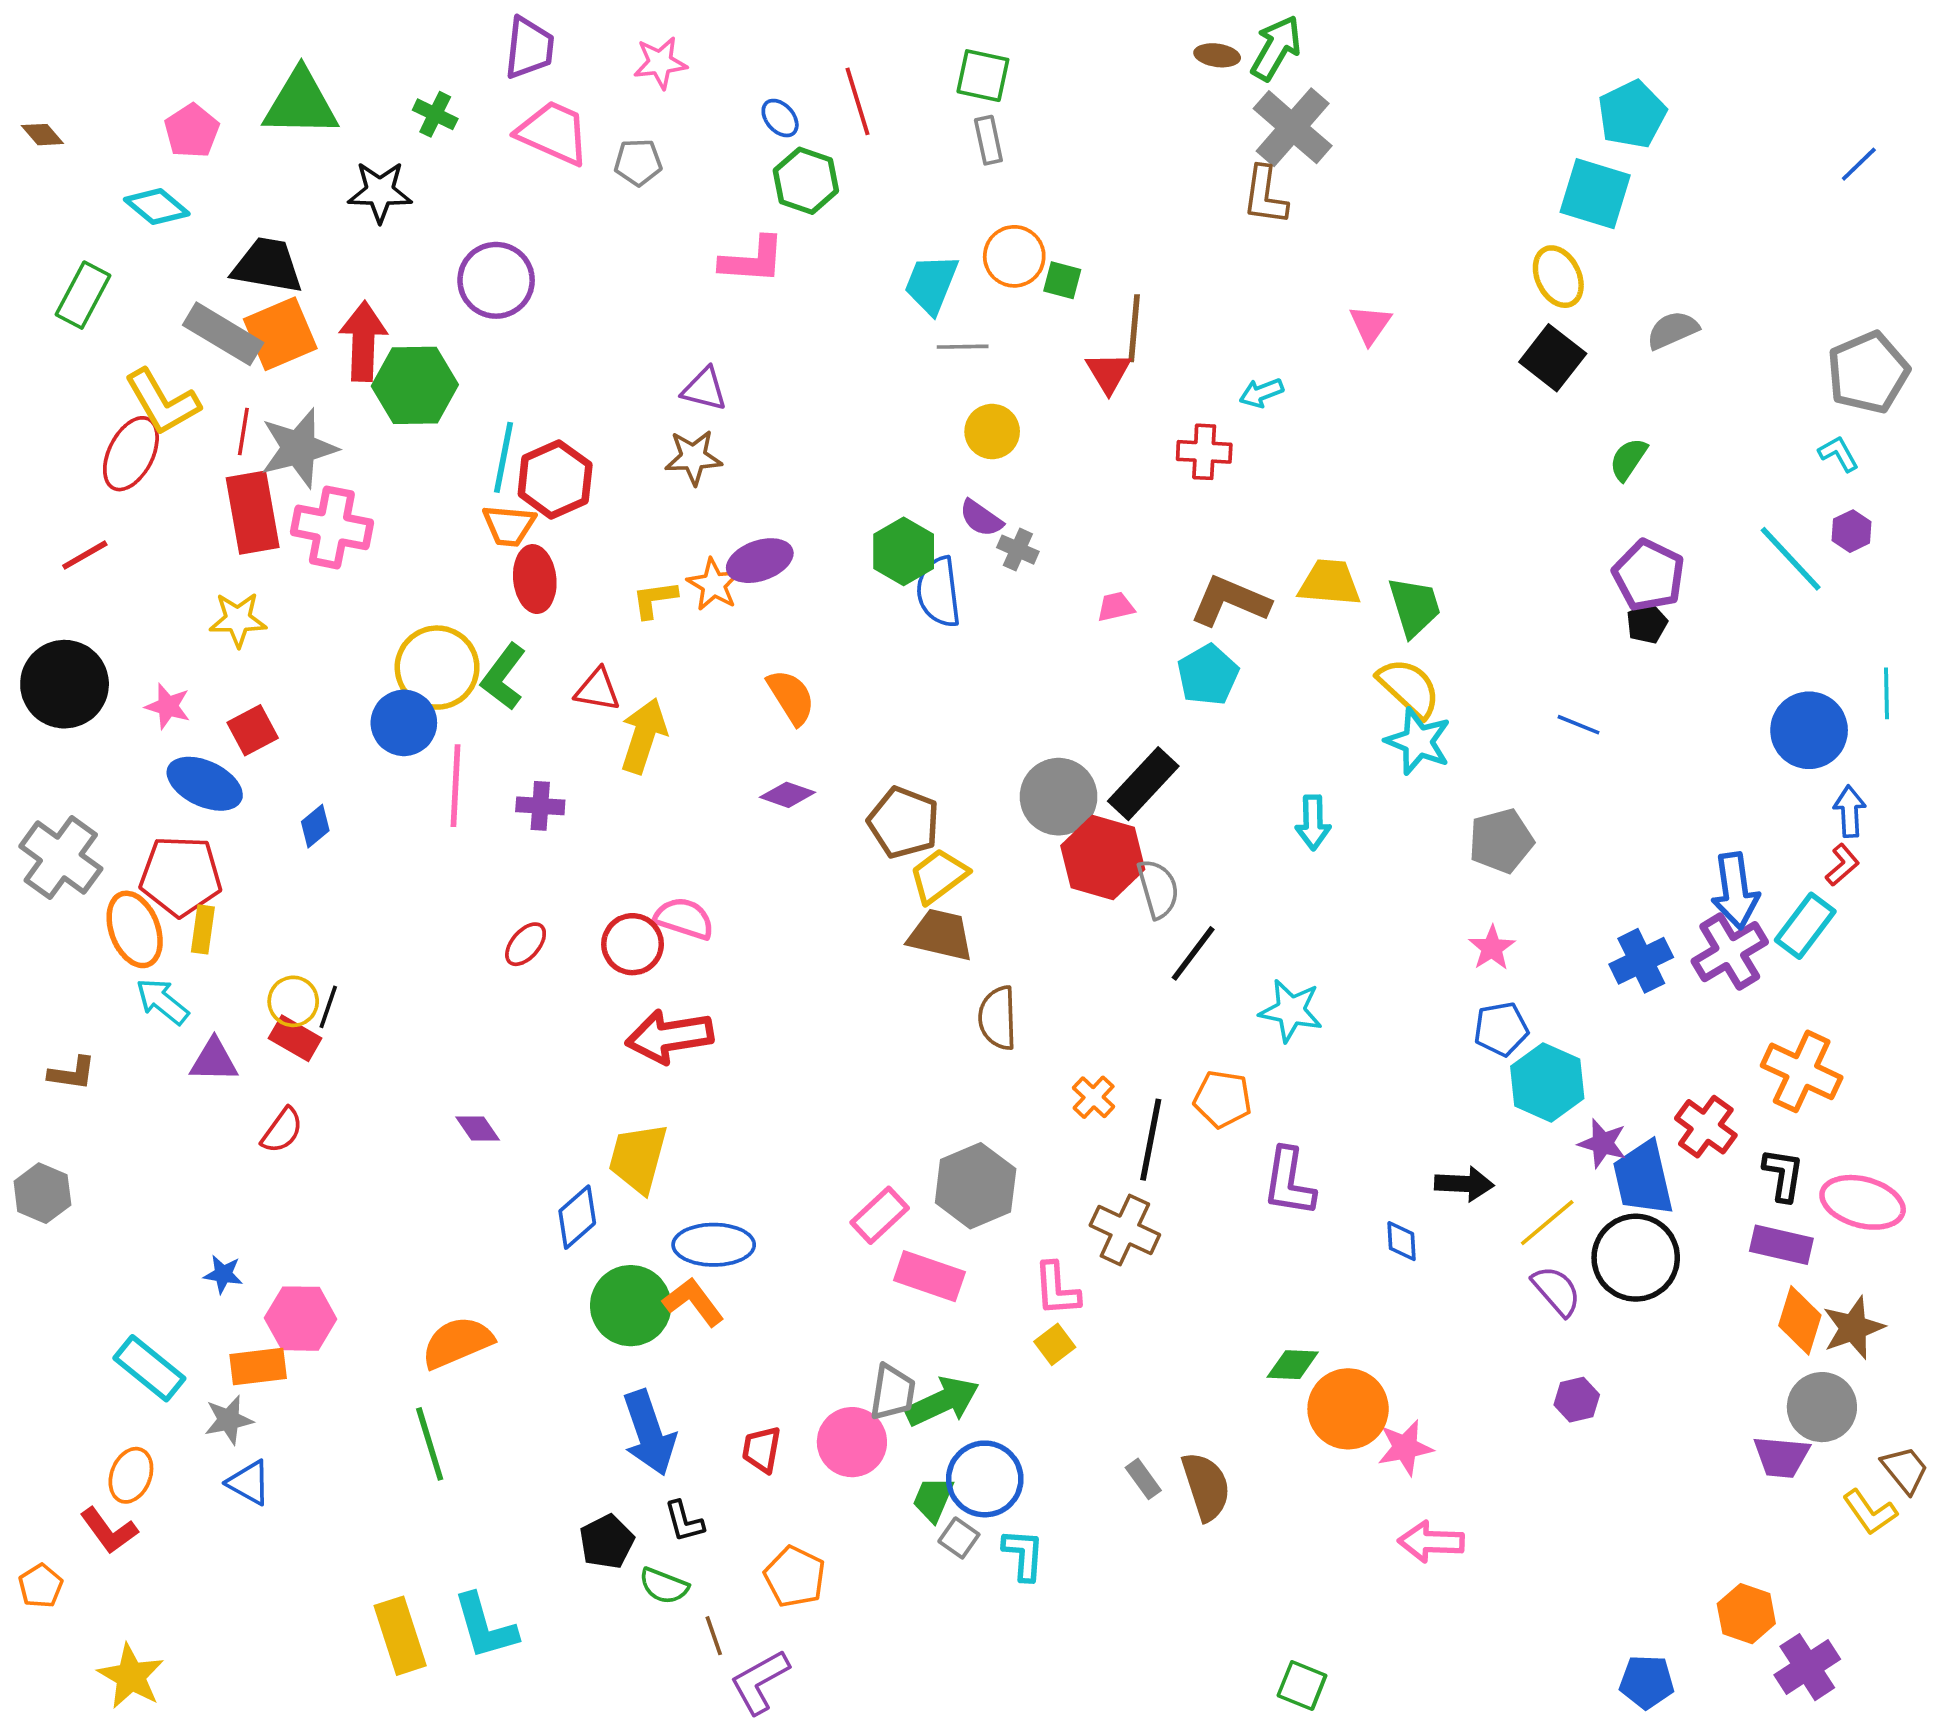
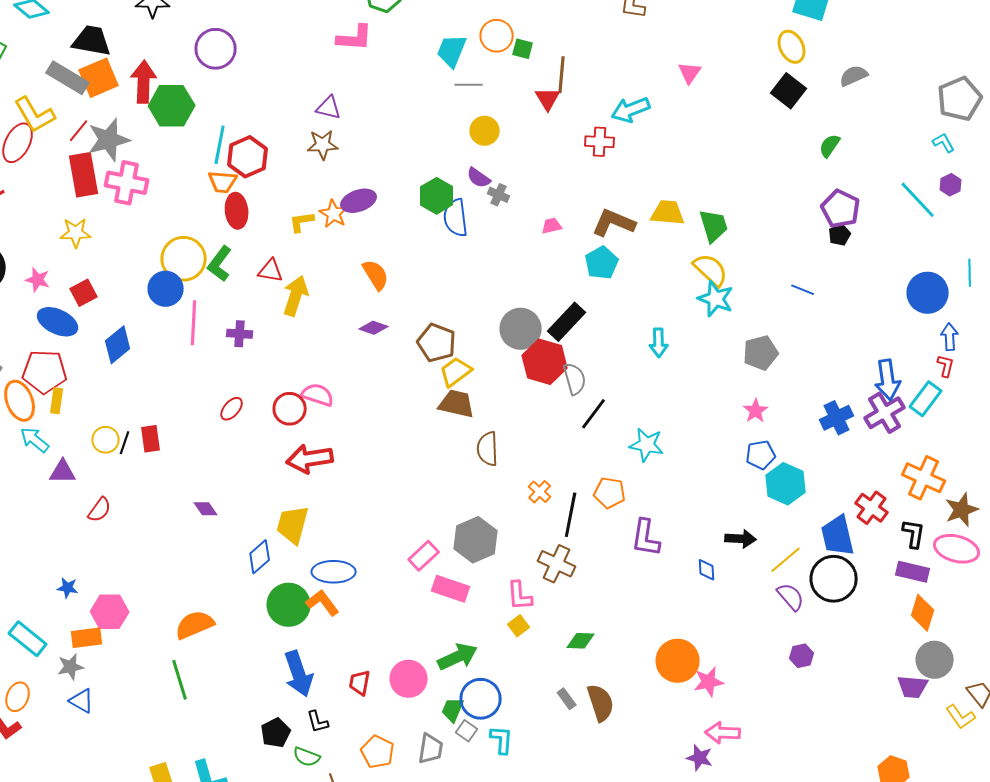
cyan arrow: (1261, 393) -> (631, 110), size x1.6
red line: (243, 432) -> (79, 131), turned 30
blue diamond: (315, 826) -> (118, 345), size x1.6
red L-shape: (1842, 865) -> (946, 366), turned -35
red rectangle: (295, 1038) -> (151, 439), moved, turned 52
purple star: (1603, 1143) -> (700, 758), moved
brown star: (1853, 1328) -> (962, 510), moved
green diamond: (1293, 1365) -> (581, 641), moved
gray trapezoid: (893, 1392) -> (431, 749), moved

